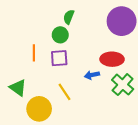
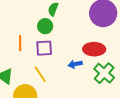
yellow line: (64, 92) -> (40, 74), moved

